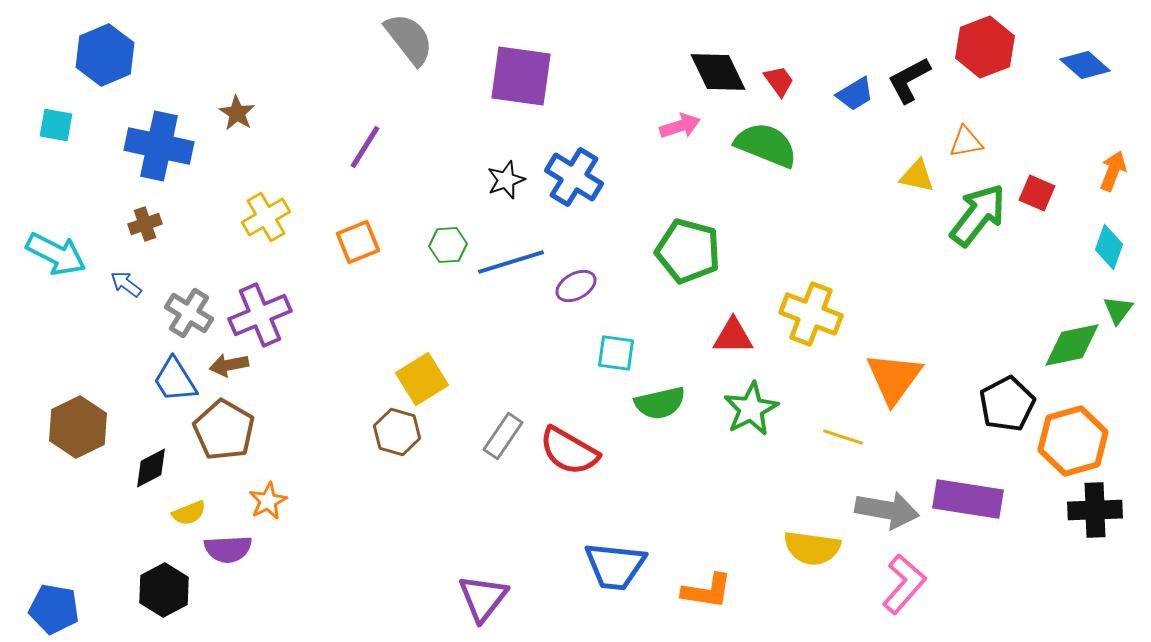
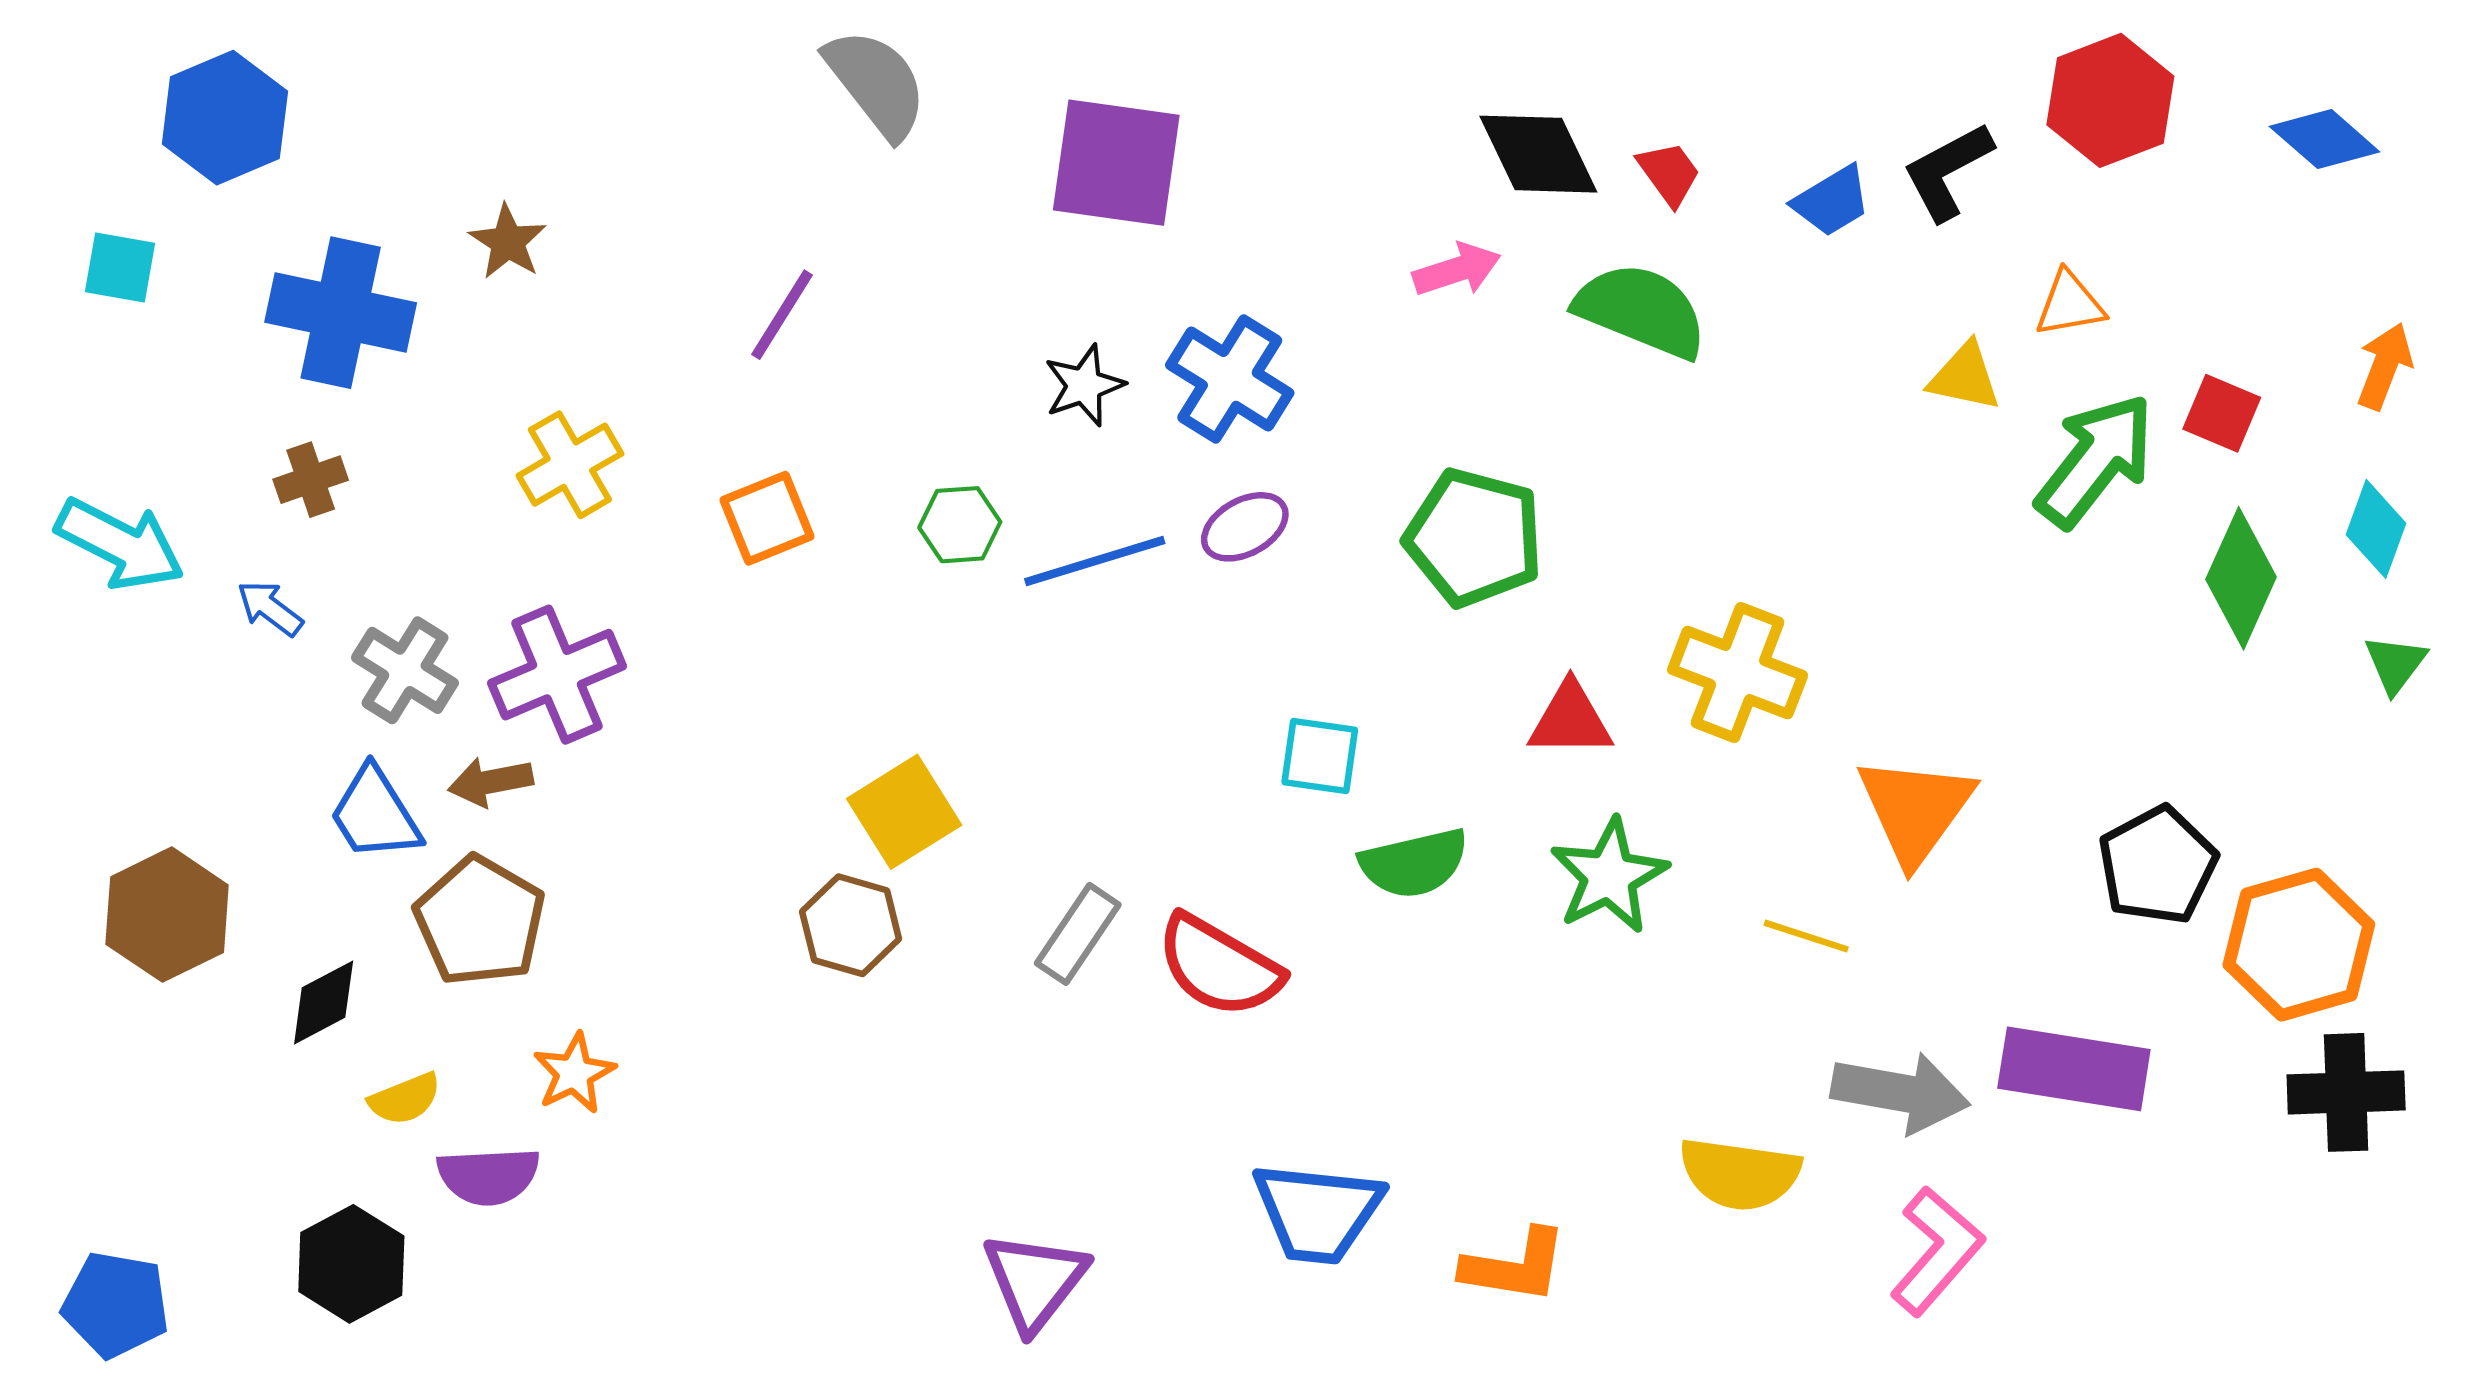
purple ellipse: (576, 286) -> (1245, 527), moved
green diamond: (1072, 345) -> (2241, 578), moved, turned -54

